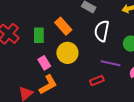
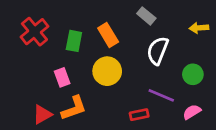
pink rectangle: (44, 63) -> (62, 77), moved

